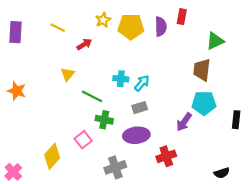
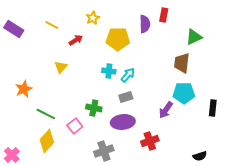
yellow pentagon: (131, 27) -> (118, 39), moved
purple rectangle: (16, 32) -> (14, 29), turned -60
orange star: (17, 91) -> (24, 89), moved, turned 30
green line: (92, 96) -> (46, 114), moved

